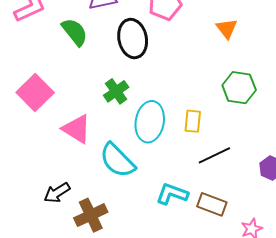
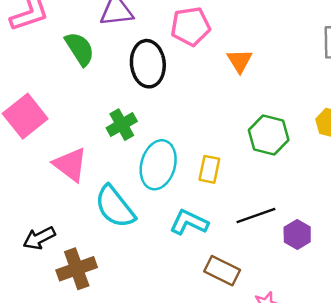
orange triangle: (227, 29) -> (240, 61), moved
black line: (214, 155) -> (256, 215), moved
cyan L-shape: (172, 194) -> (189, 222), moved

